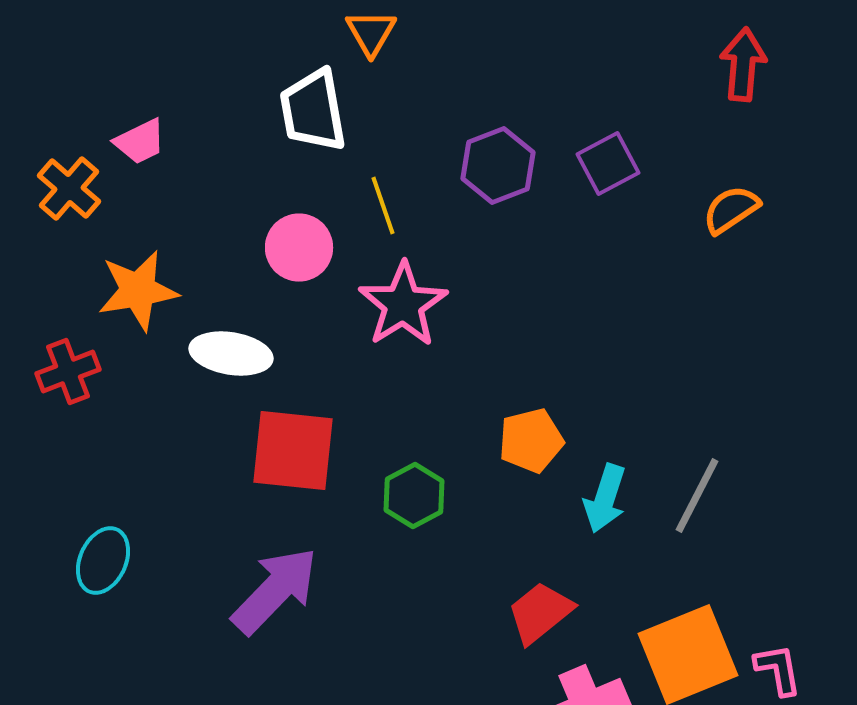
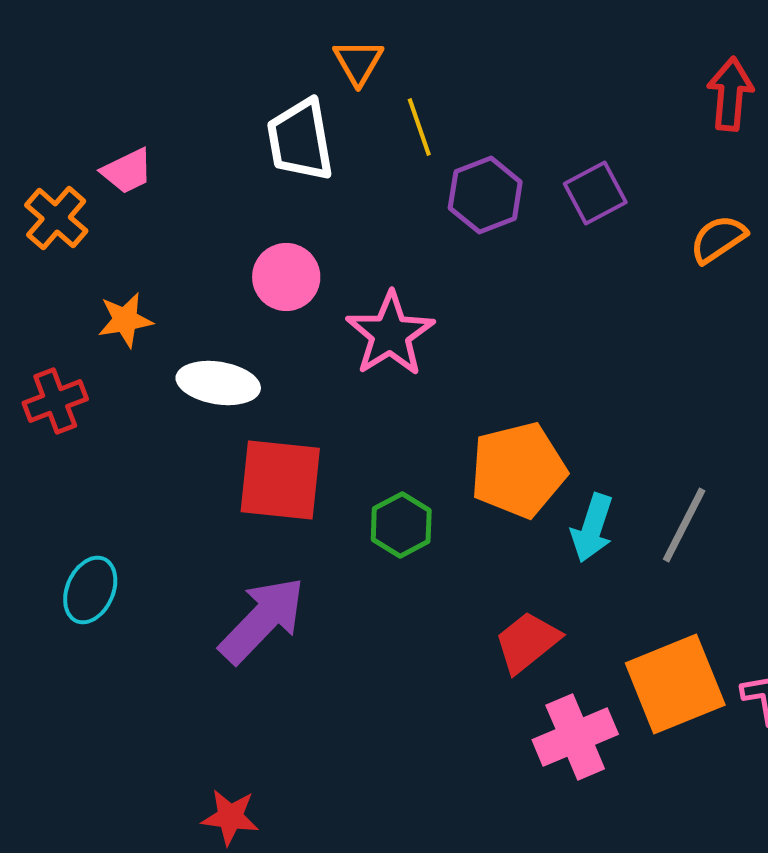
yellow line: (383, 206) -> (419, 127), moved
orange star: (138, 290) -> (125, 320), size x0.7
orange pentagon: (531, 440) -> (518, 470), size x1.5

